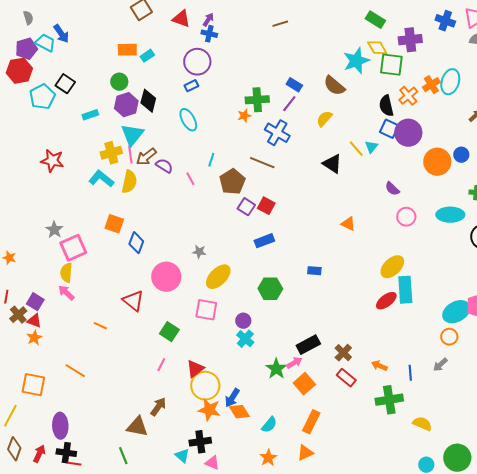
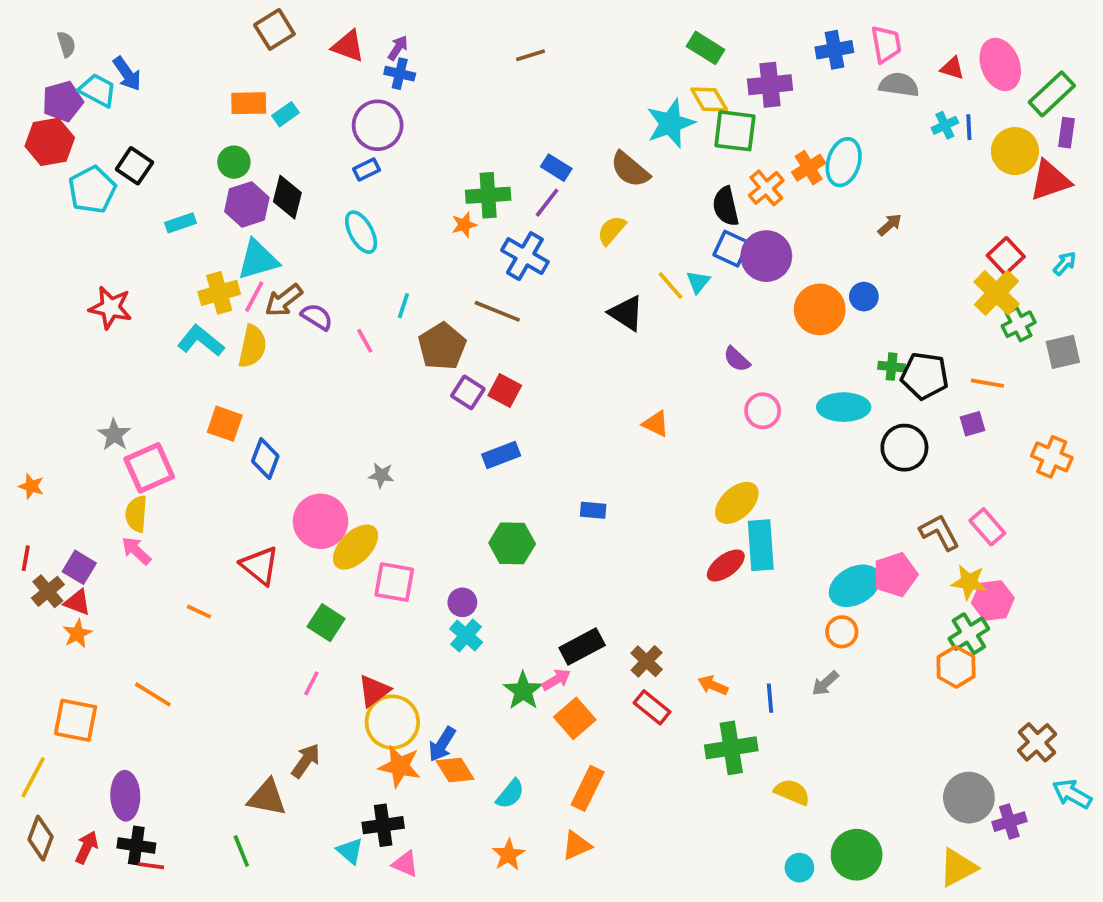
blue cross: (445, 21) -> (834, 50), turned -30
cyan triangle: (132, 135) -> (258, 260), turned 35
pink line: (130, 155) -> (254, 297), turned 36
yellow ellipse: (218, 277) -> (356, 547), moved

